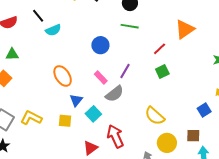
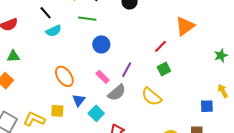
black line: (38, 16) -> (46, 13), moved
green line: (130, 26) -> (87, 19), moved
blue square: (204, 110) -> (207, 106), turned 32
yellow semicircle: (155, 116) -> (152, 97), moved
yellow square: (65, 121) -> (57, 111), moved

